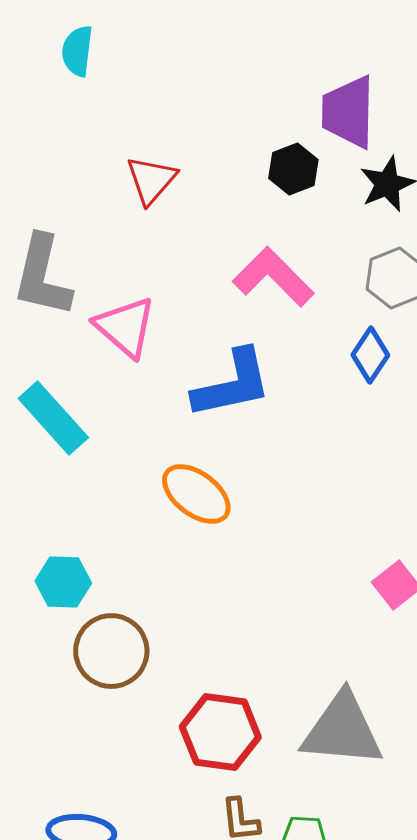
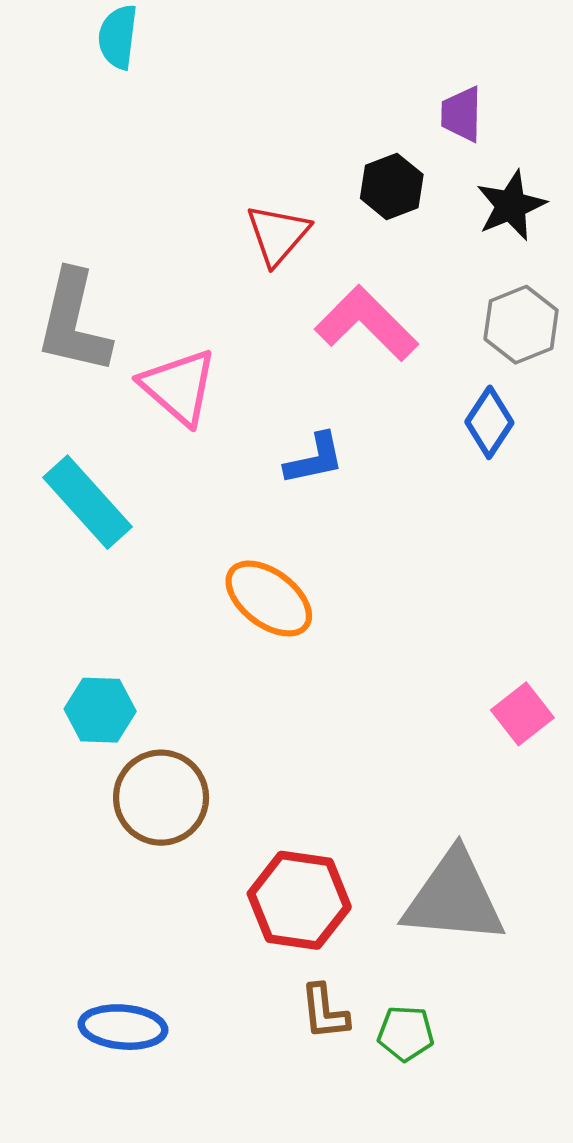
purple trapezoid: (348, 112) -> (461, 114), size x0.6
red triangle: (151, 180) -> (278, 235), moved
blue L-shape: (232, 384) -> (314, 459), size x0.6

